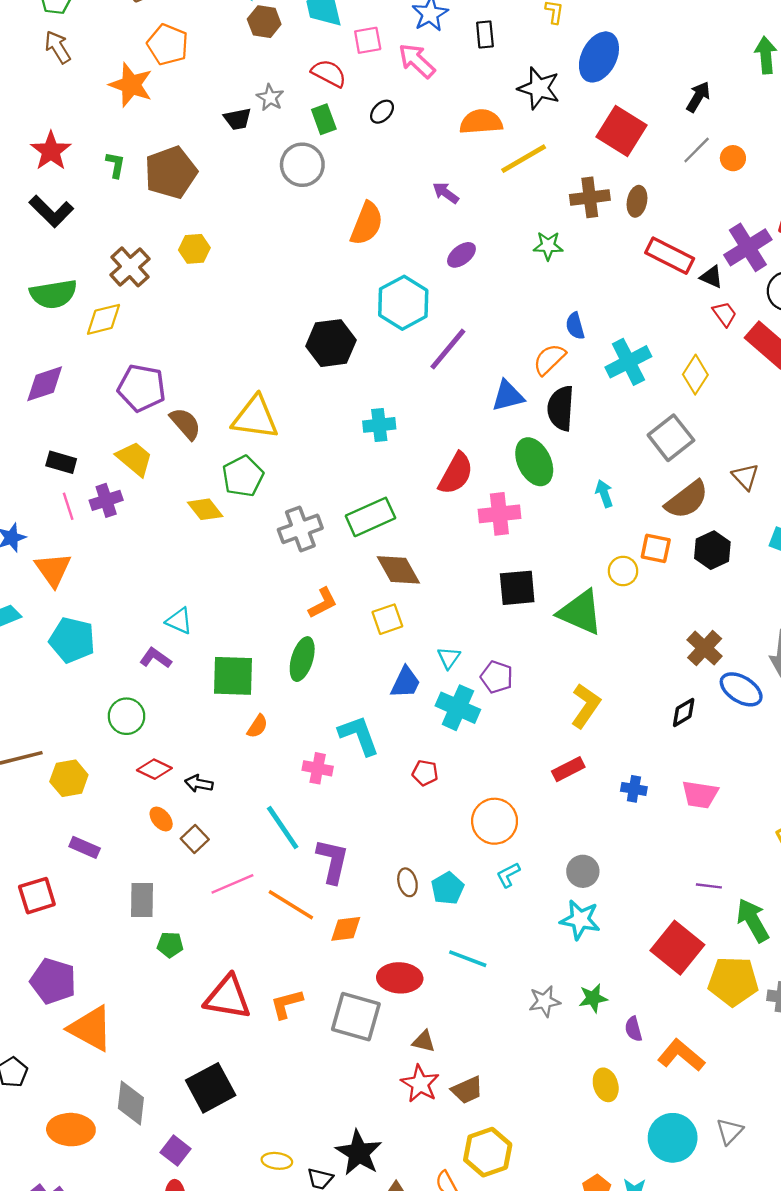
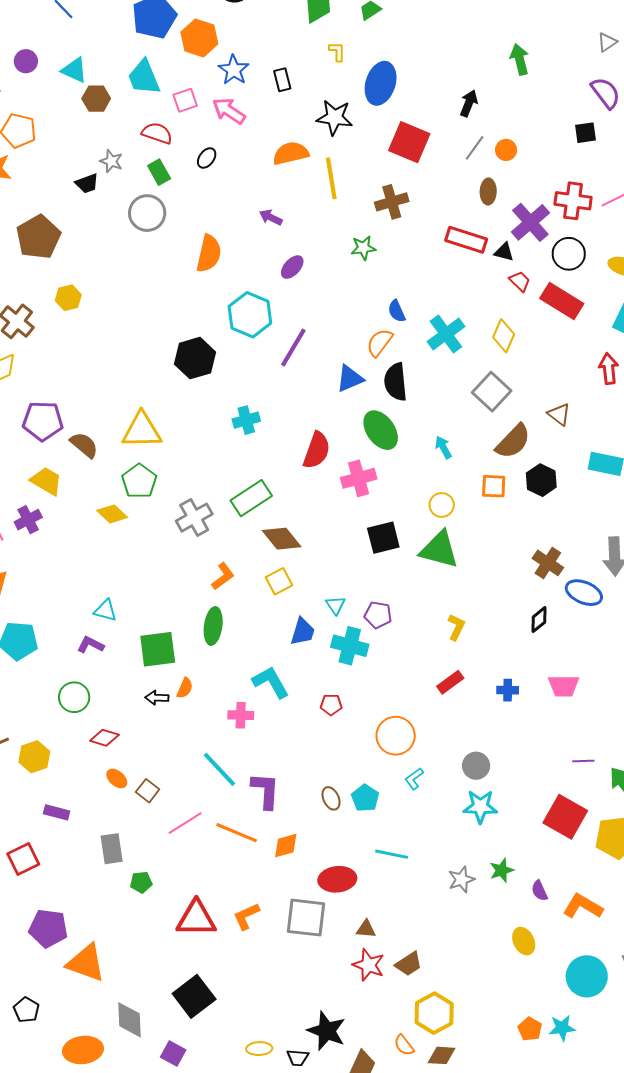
yellow line: (524, 159) -> (331, 178), turned -60
brown ellipse: (637, 201) -> (488, 192), moved
yellow circle: (623, 571) -> (442, 505), moved
yellow L-shape: (586, 706) -> (456, 627), size x0.7
black arrow: (199, 784) -> (157, 698), moved

